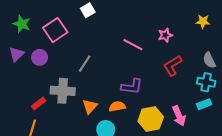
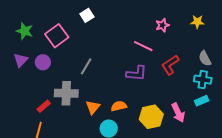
pink star: (165, 35) -> (162, 25), moved
pink line: (133, 45) -> (143, 46), moved
purple L-shape: (132, 87) -> (136, 73), moved

